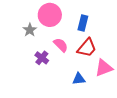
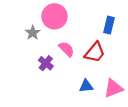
blue rectangle: (83, 23) -> (109, 25), moved
pink triangle: (104, 68) -> (113, 88), moved

